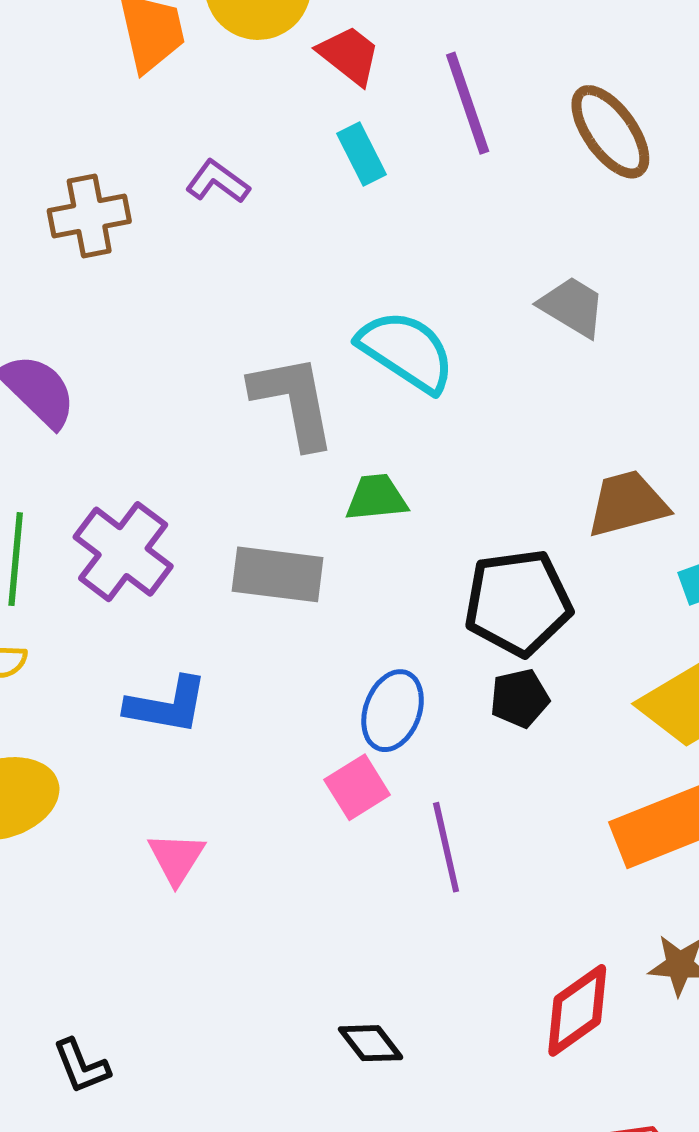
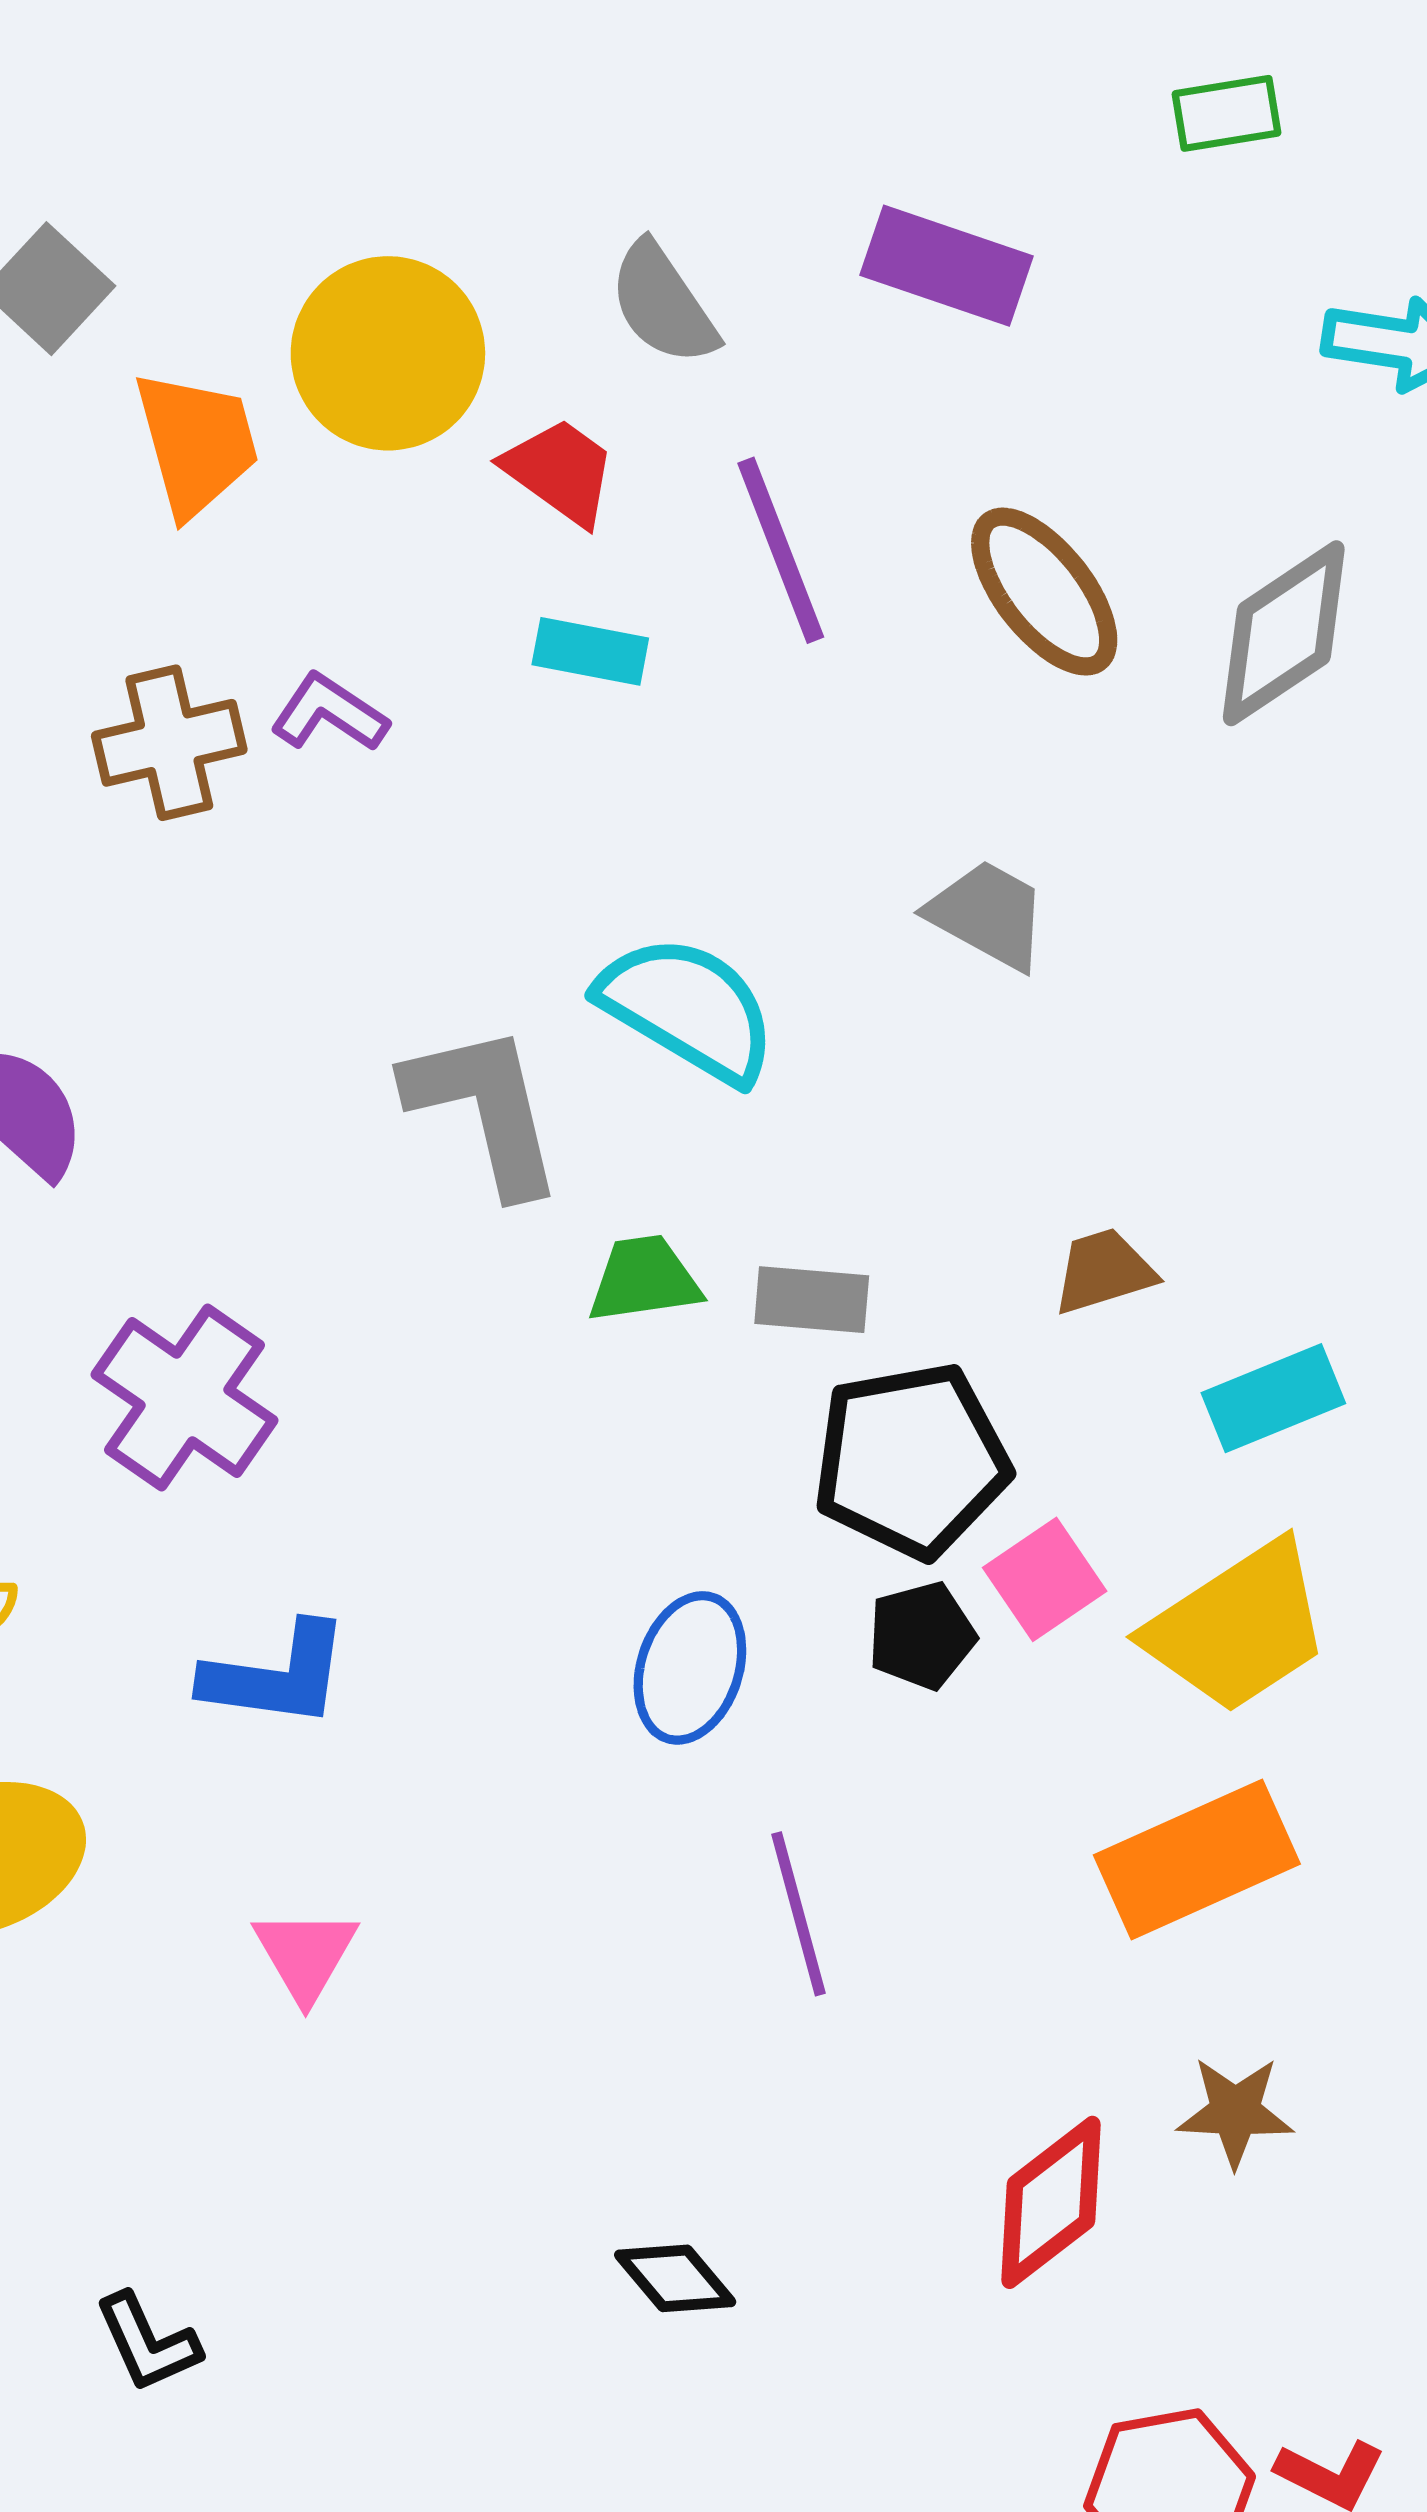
cyan rectangle: (361, 154) -> (590, 651), turned -50
brown cross: (89, 216) -> (169, 743), moved
brown trapezoid: (627, 504) -> (1104, 1271), size x0.7
gray rectangle: (278, 574) -> (812, 1300), moved, size x0.7
pink square: (357, 787) -> (1045, 1579), moved

